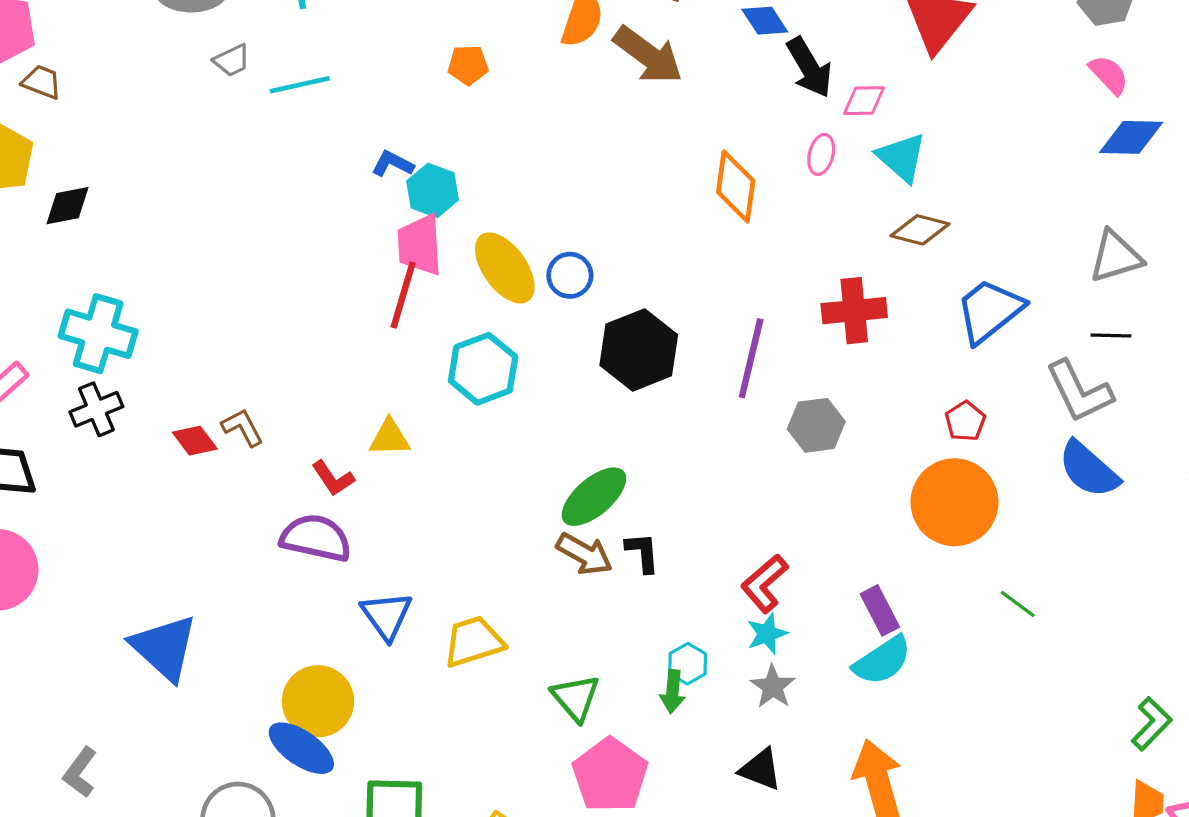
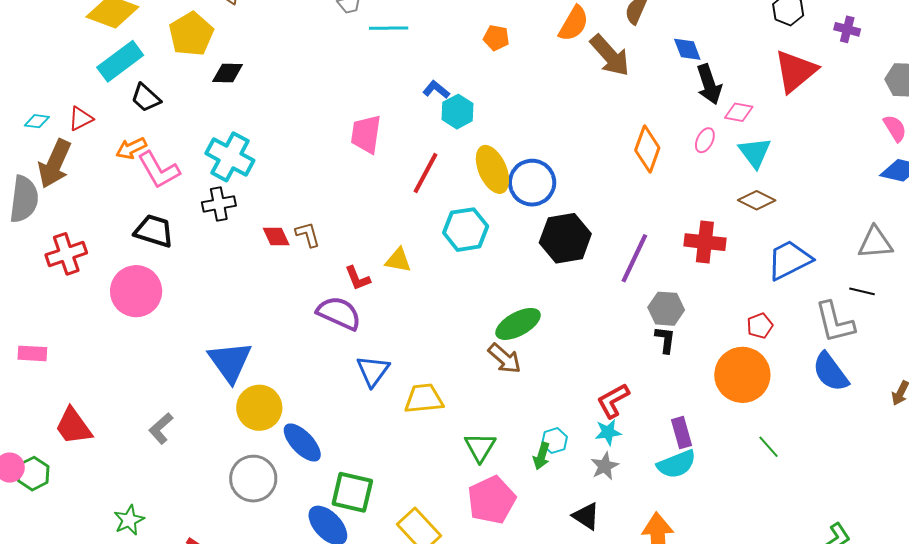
pink trapezoid: (420, 245) -> (366, 134), moved
blue circle: (570, 275) -> (532, 183), size x1.6
black L-shape: (643, 552) -> (665, 340), moved
yellow circle: (318, 701) -> (259, 408), moved

